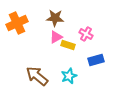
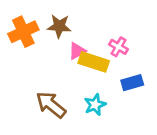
brown star: (55, 18) -> (59, 26), moved
yellow rectangle: (68, 45) -> (94, 62), size x1.5

